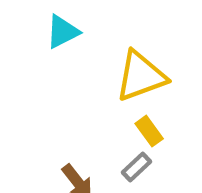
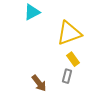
gray rectangle: (137, 167) -> (67, 76), turned -32

